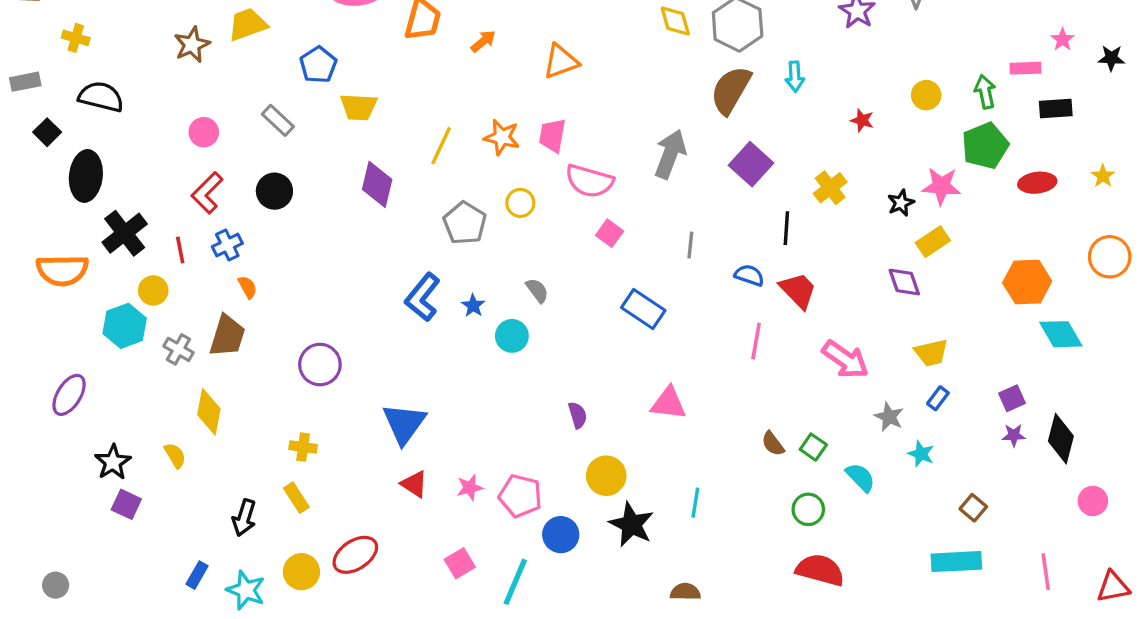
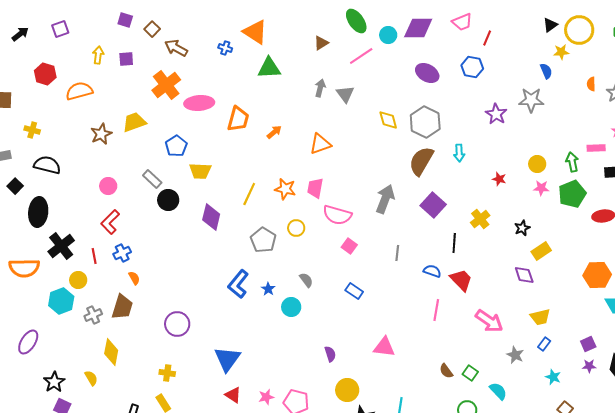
pink star: (941, 186) -> (541, 188), moved, size x0.7
black circle: (274, 191) -> (168, 200), moved
blue rectangle: (643, 309) -> (354, 291), moved, size x0.7
gray cross: (178, 349) -> (93, 315), turned 36
cyan star: (921, 454) -> (553, 377), moved

